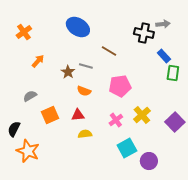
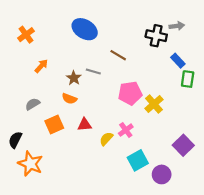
orange semicircle: (84, 91) -> (69, 99), moved
yellow cross: (142, 115) -> (154, 104), moved
purple square: (175, 122) -> (183, 145), moved
yellow semicircle: (85, 134) -> (106, 139), moved, turned -40

